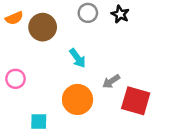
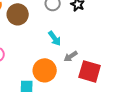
cyan arrow: (78, 58) -> (55, 38), moved
cyan square: (39, 121) -> (27, 86), moved

